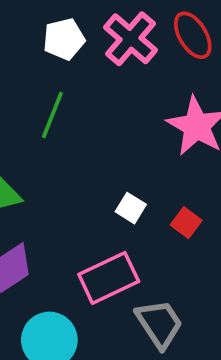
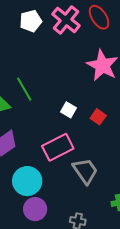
green line: (52, 115) -> (24, 89), moved, turned -50

